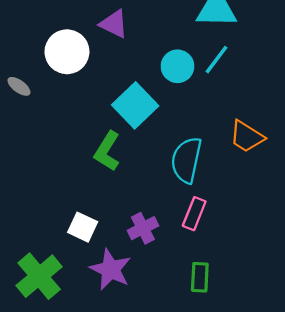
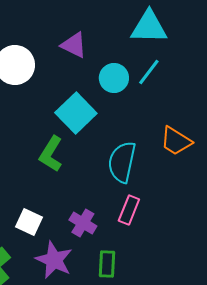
purple triangle: (114, 24) -> (74, 45), moved
purple cross: (143, 228) -> (83, 223), turned -32
green rectangle: (200, 277) -> (107, 264), moved

